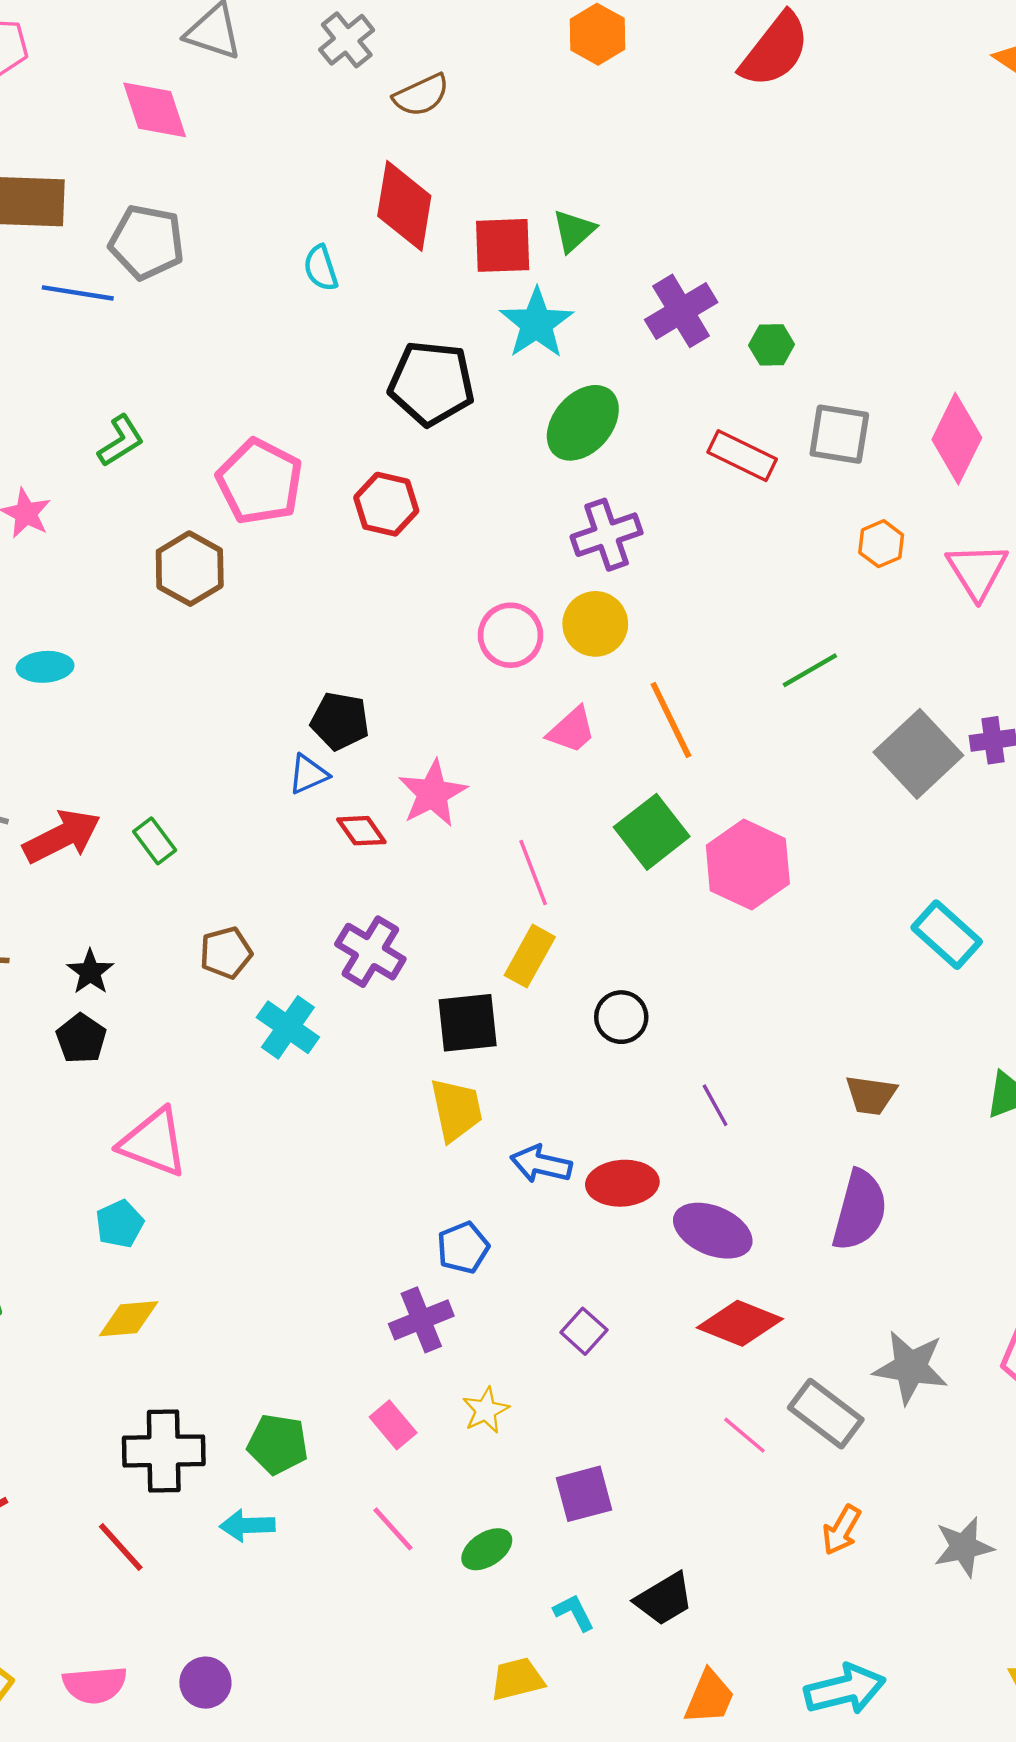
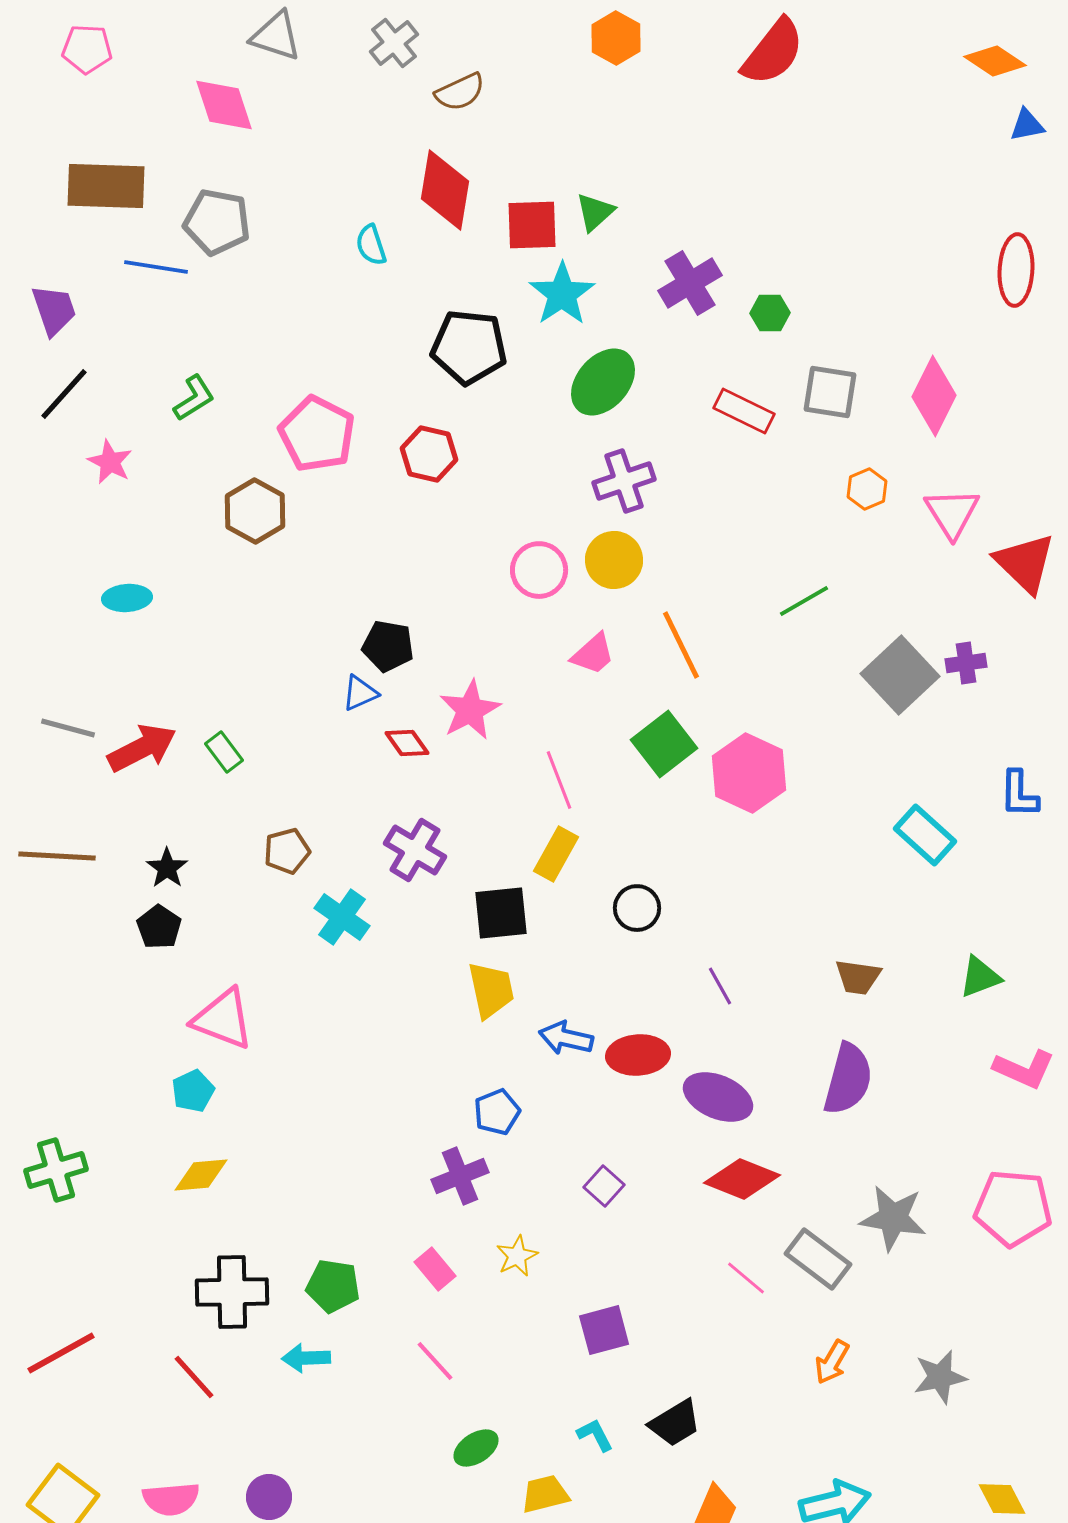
green ellipse: (487, 1549) -> (476, 1448), moved

